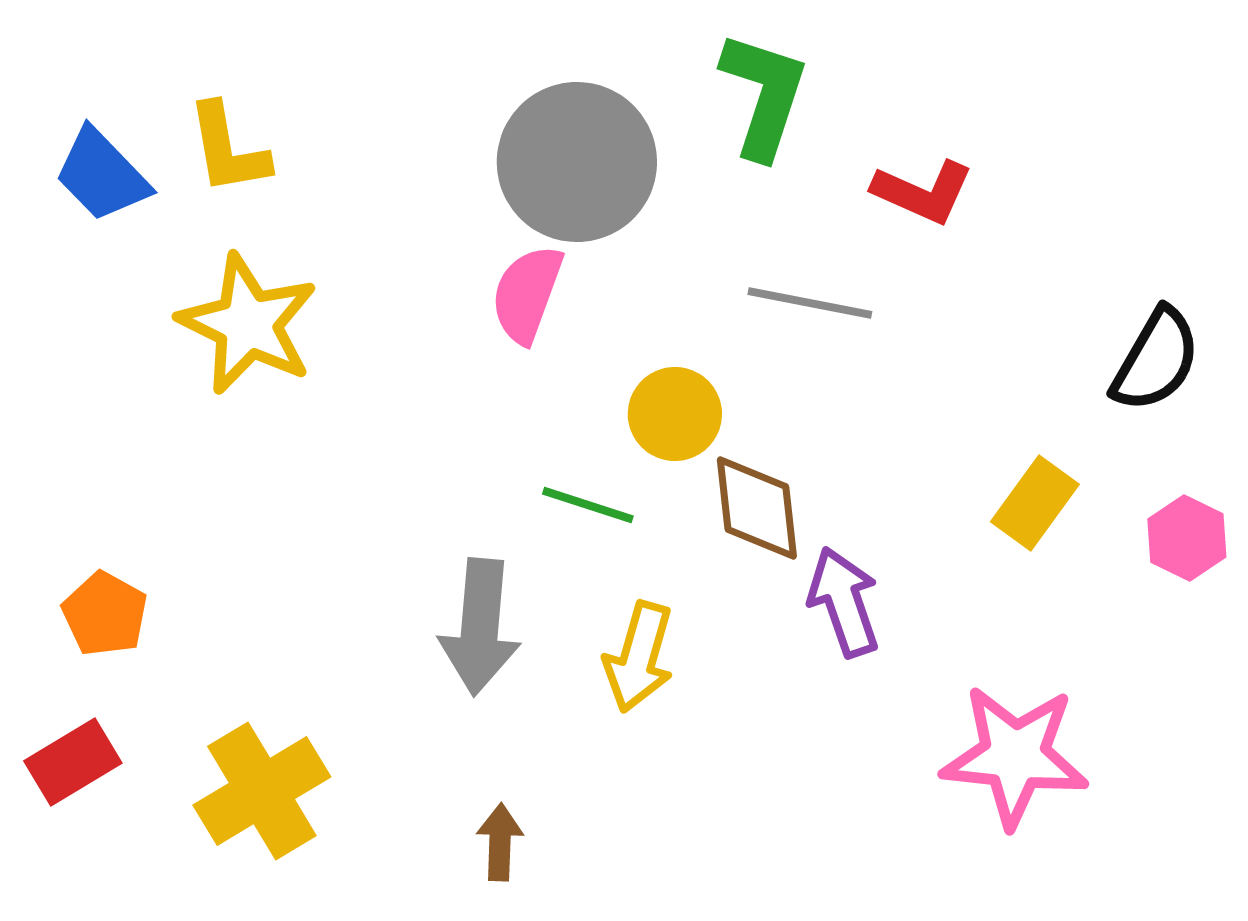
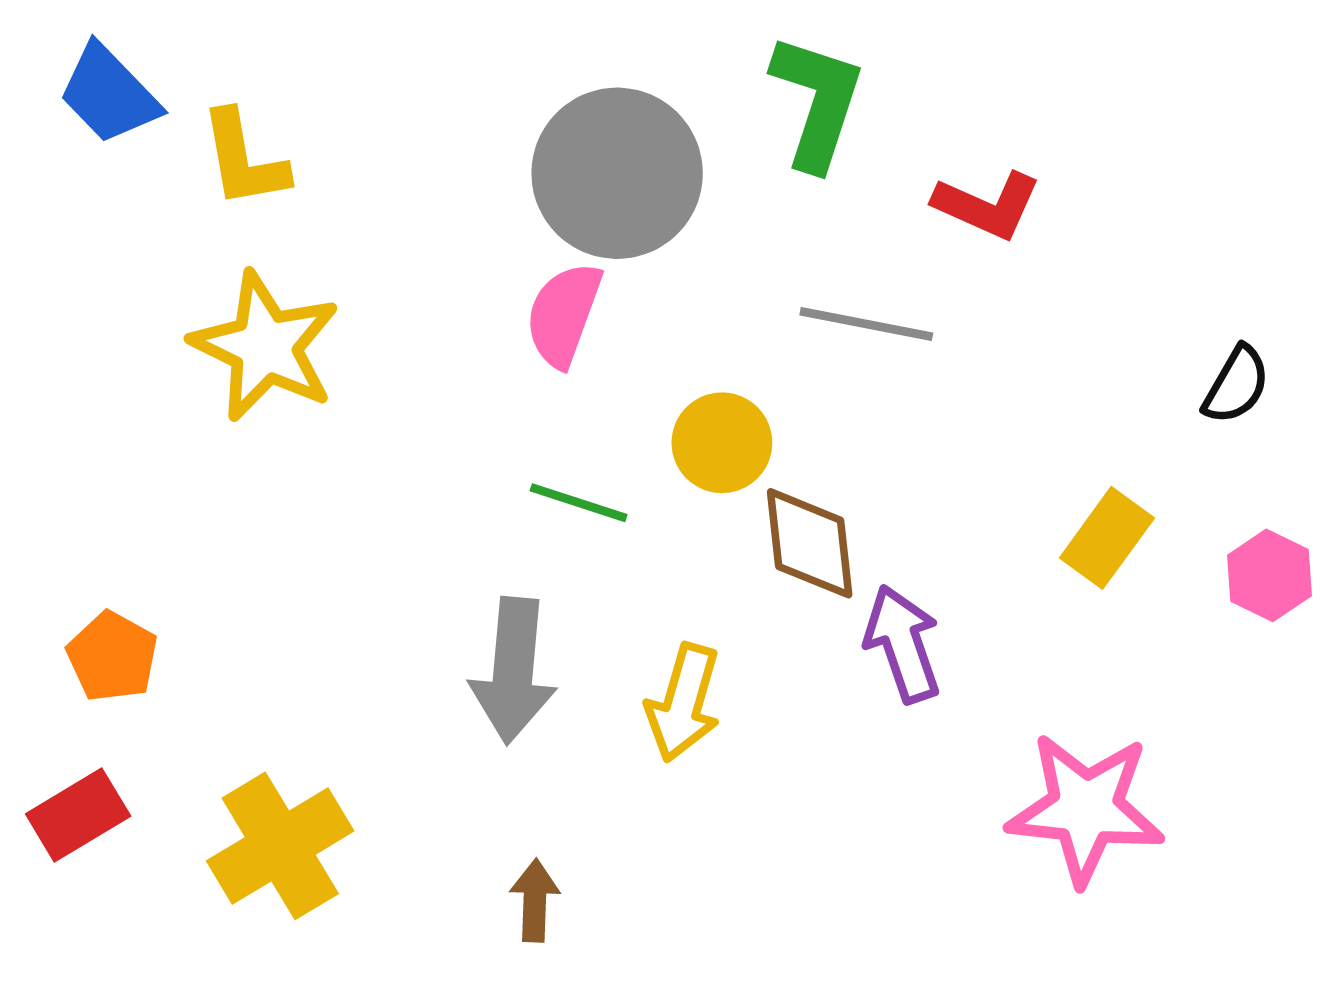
blue trapezoid: (102, 175) -> (109, 94), moved
black semicircle: (1156, 360) -> (1236, 385), size x0.7
green line: (588, 505) -> (579, 503), moved

